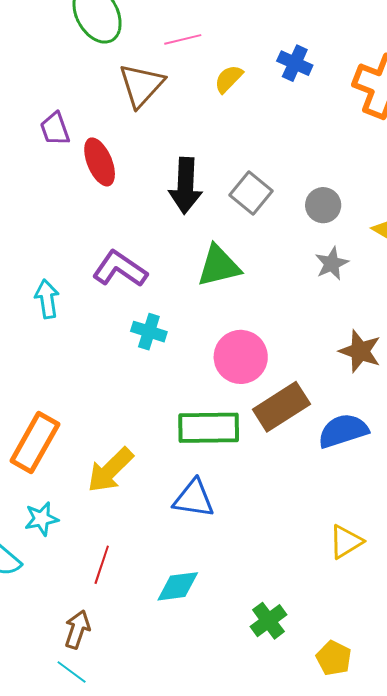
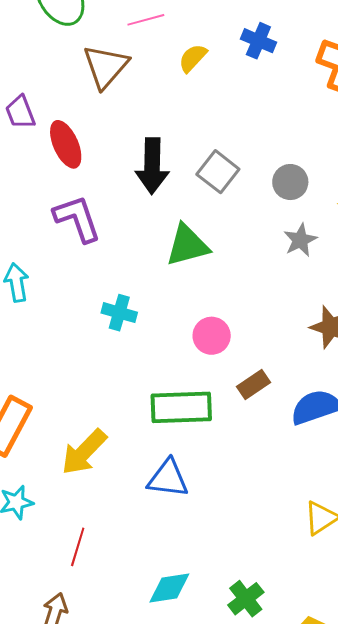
purple L-shape: (120, 269) -> (77, 219), moved, turned 38
pink circle: (241, 357) -> (212, 336), size x0.7
brown rectangle: (281, 407) -> (253, 385), size x0.6
cyan diamond: (178, 586) -> (169, 588), moved

